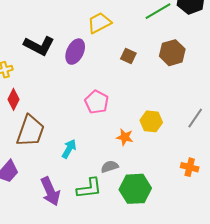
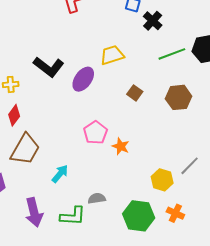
yellow hexagon: (151, 121) -> (162, 180), moved
orange star: (125, 137) -> (121, 146), moved
green hexagon: (135, 189) -> (139, 216), moved

